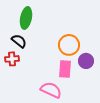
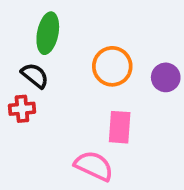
orange circle: (69, 45) -> (112, 66), moved
purple circle: (86, 61) -> (166, 77), moved

